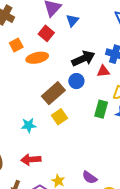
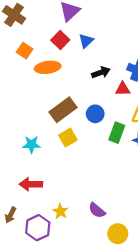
blue triangle: (72, 20) -> (86, 41), moved
orange square: (16, 45) -> (25, 51), turned -32
black arrow: (83, 59) -> (101, 73), size x0.7
blue circle: (76, 81) -> (95, 114), moved

